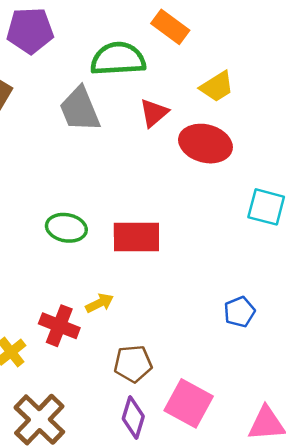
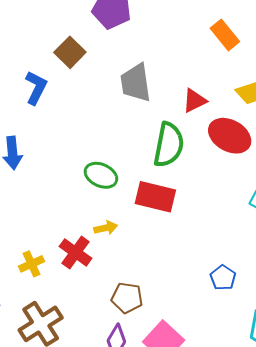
green semicircle: (118, 59) -> (169, 145), moved, turned 90
yellow arrow: (100, 303) -> (106, 228), moved
blue pentagon: (239, 312) -> (223, 278), turned -30

